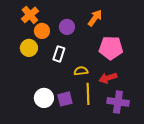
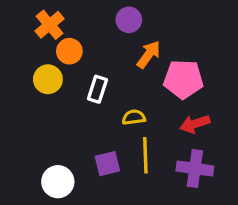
orange arrow: (95, 18) -> (149, 55), moved
purple circle: (67, 27) -> (129, 20), moved
red arrow: (108, 78) -> (195, 124), moved
white circle: (44, 98) -> (58, 182), moved

